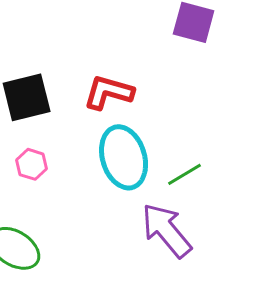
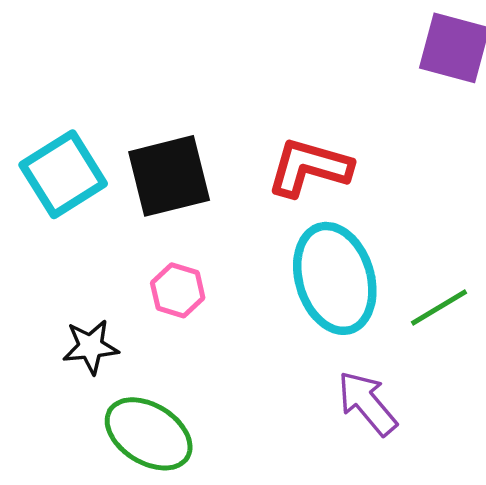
purple arrow: (167, 230) -> (367, 403), moved, size x0.7

